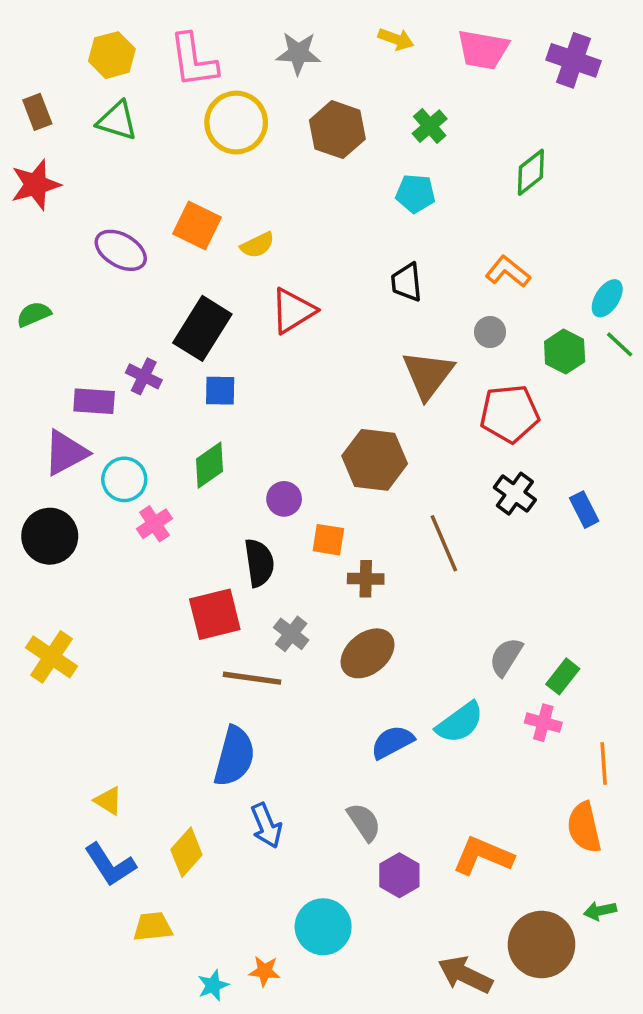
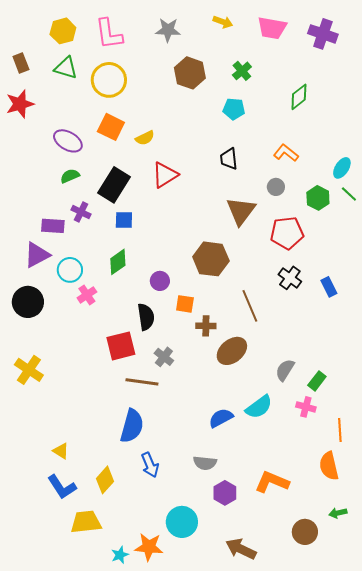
yellow circle: (236, 123) -> (109, 80), moved
green semicircle: (34, 314) -> (70, 176), moved
brown ellipse: (368, 653) -> (232, 351), moved
gray semicircle: (364, 822) -> (205, 463), turned 130
yellow trapezoid: (153, 927) -> (86, 522), size x1.4
brown circle: (541, 945) -> (305, 532), size x0.7
orange star: (265, 971) -> (149, 547), size x1.6
brown arrow: (465, 975) -> (241, 549), moved

